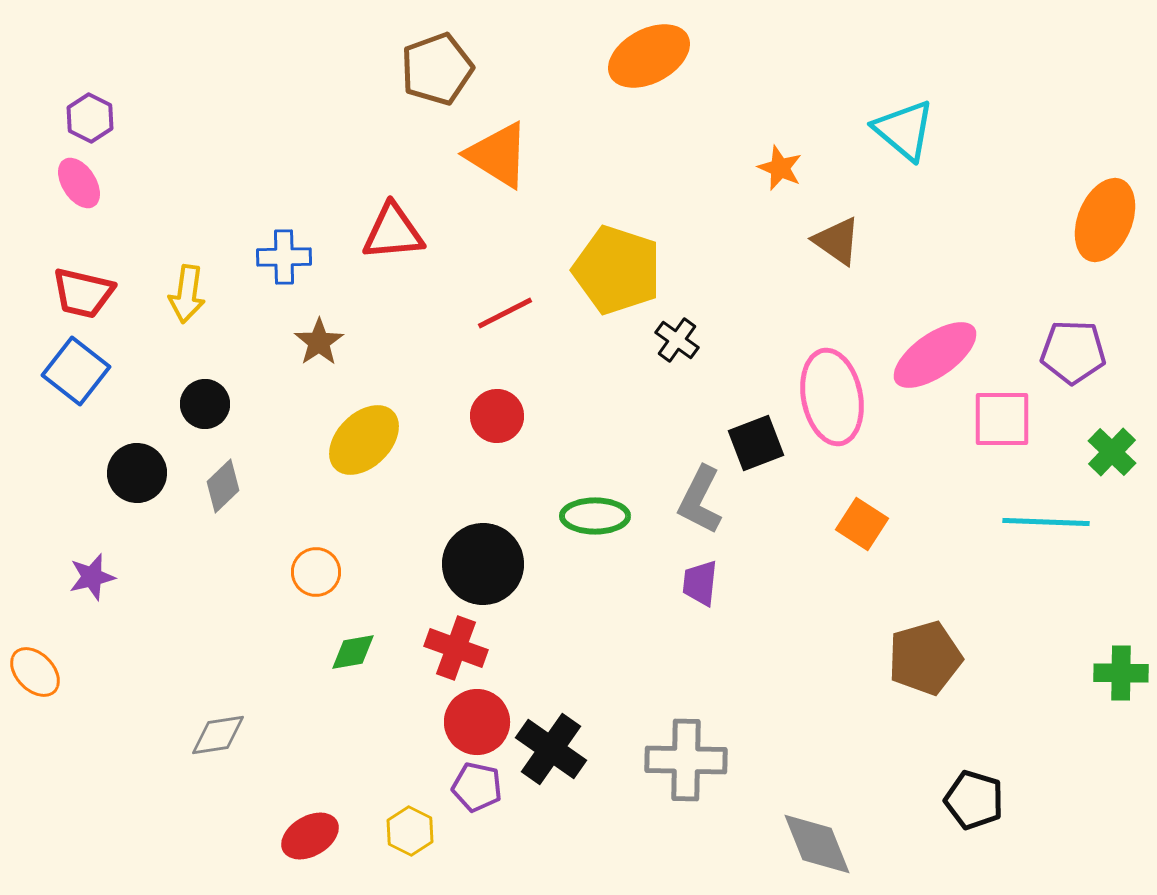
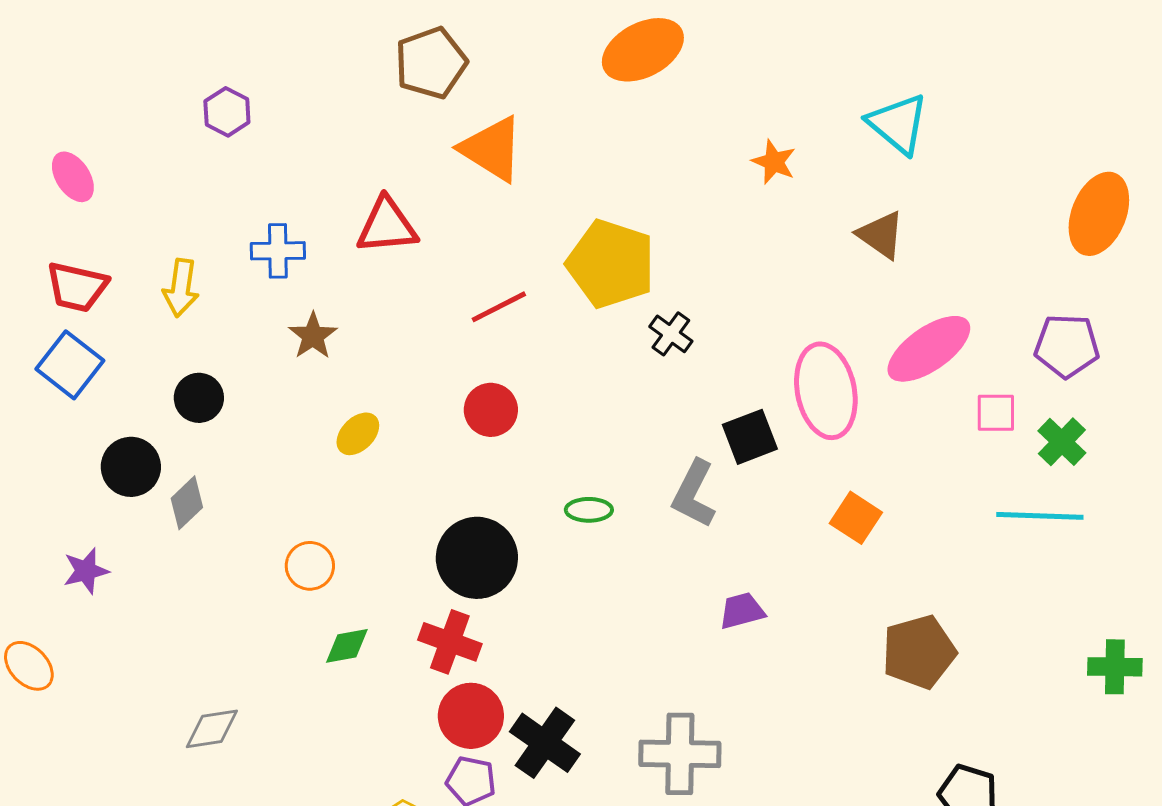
purple hexagon: (90, 118) -> (227, 112), moved
brown triangle: (837, 241) -> (881, 235), moved
pink square: (1002, 419) -> (996, 413), size x0.7
yellow ellipse: (364, 440) -> (358, 434), size x0.6
green cross: (1112, 452) -> (1062, 442), moved
gray diamond: (223, 486) -> (187, 503), moved
green ellipse: (595, 516) -> (589, 510), size x0.7
purple trapezoid: (700, 583) -> (742, 611), moved, turned 69

